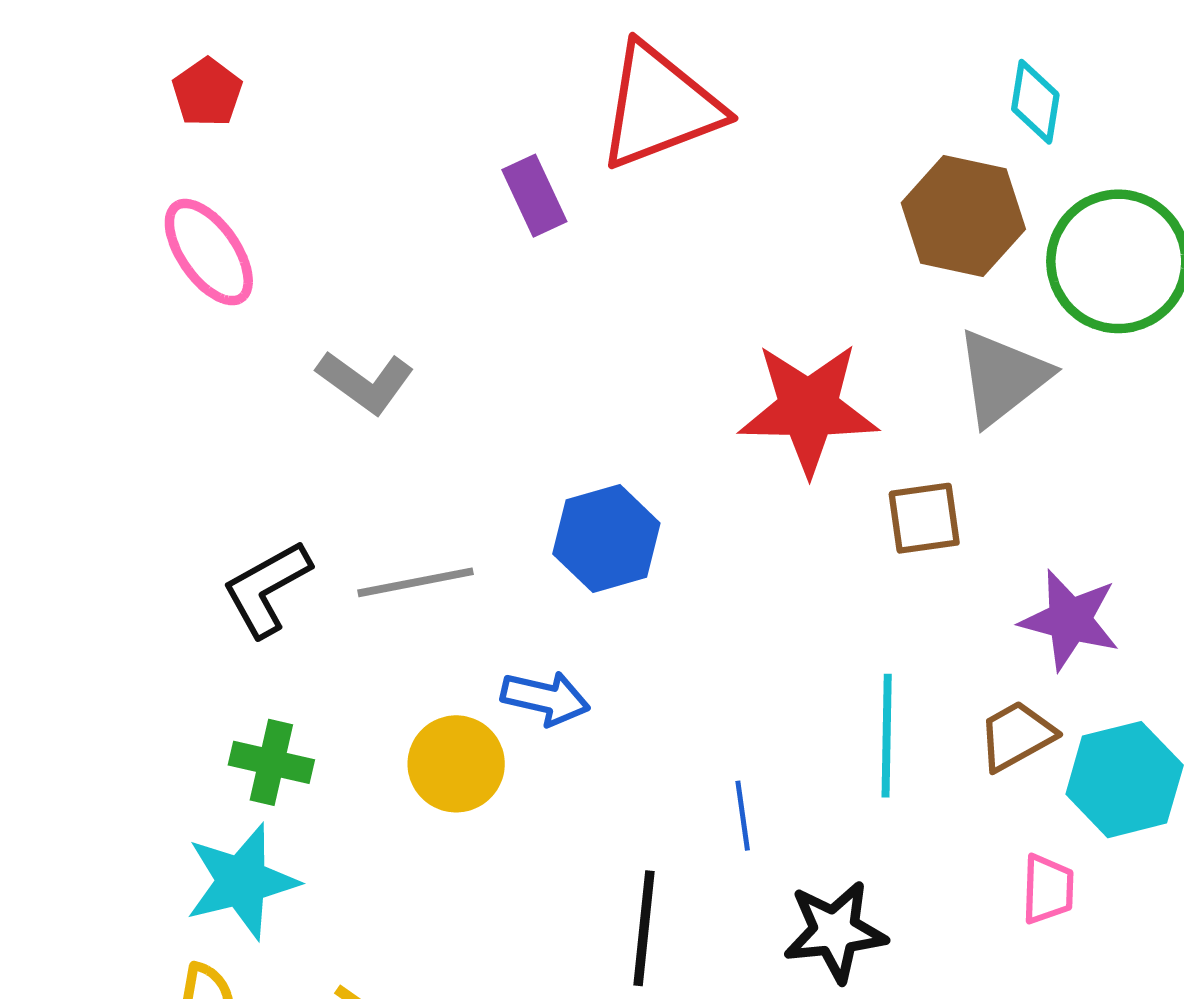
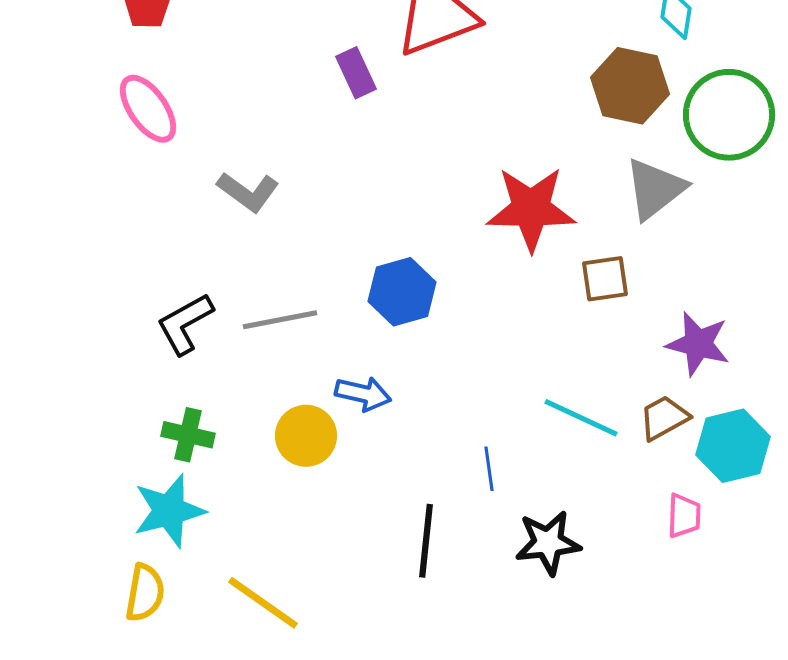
cyan line: (887, 736) -> (581, 418), turned -66

